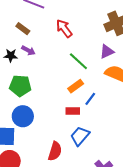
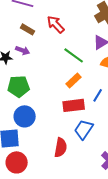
brown rectangle: (23, 29) -> (28, 29), moved
blue line: (90, 99) -> (98, 95), moved
red rectangle: (73, 111) -> (74, 105), size x1.5

